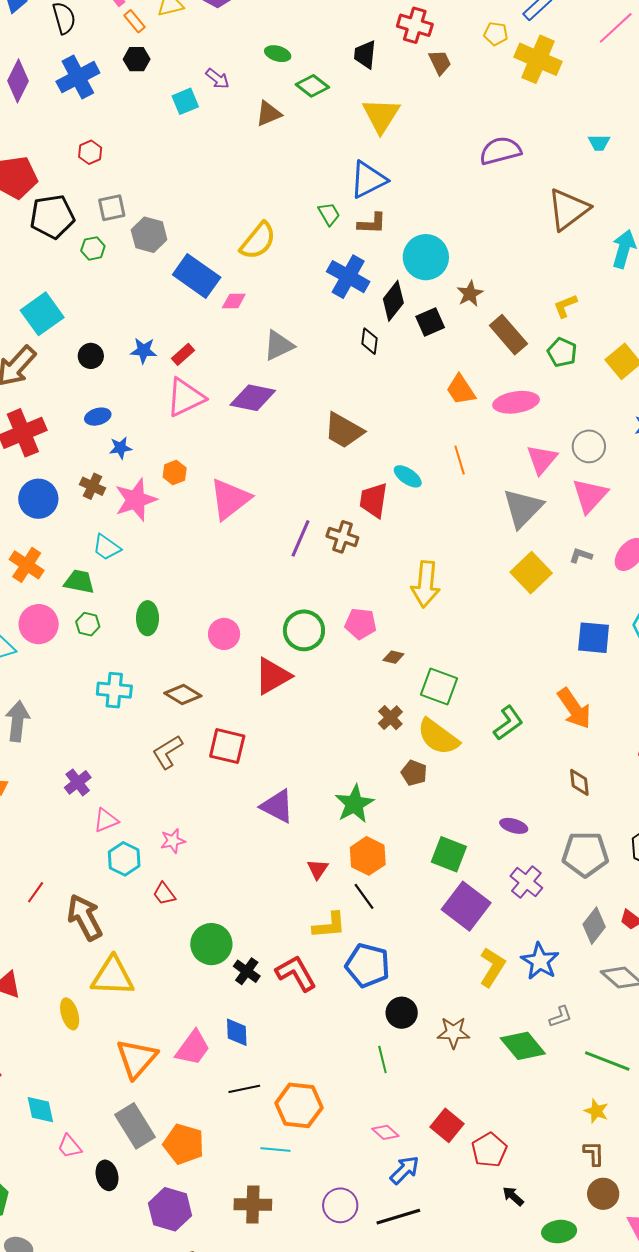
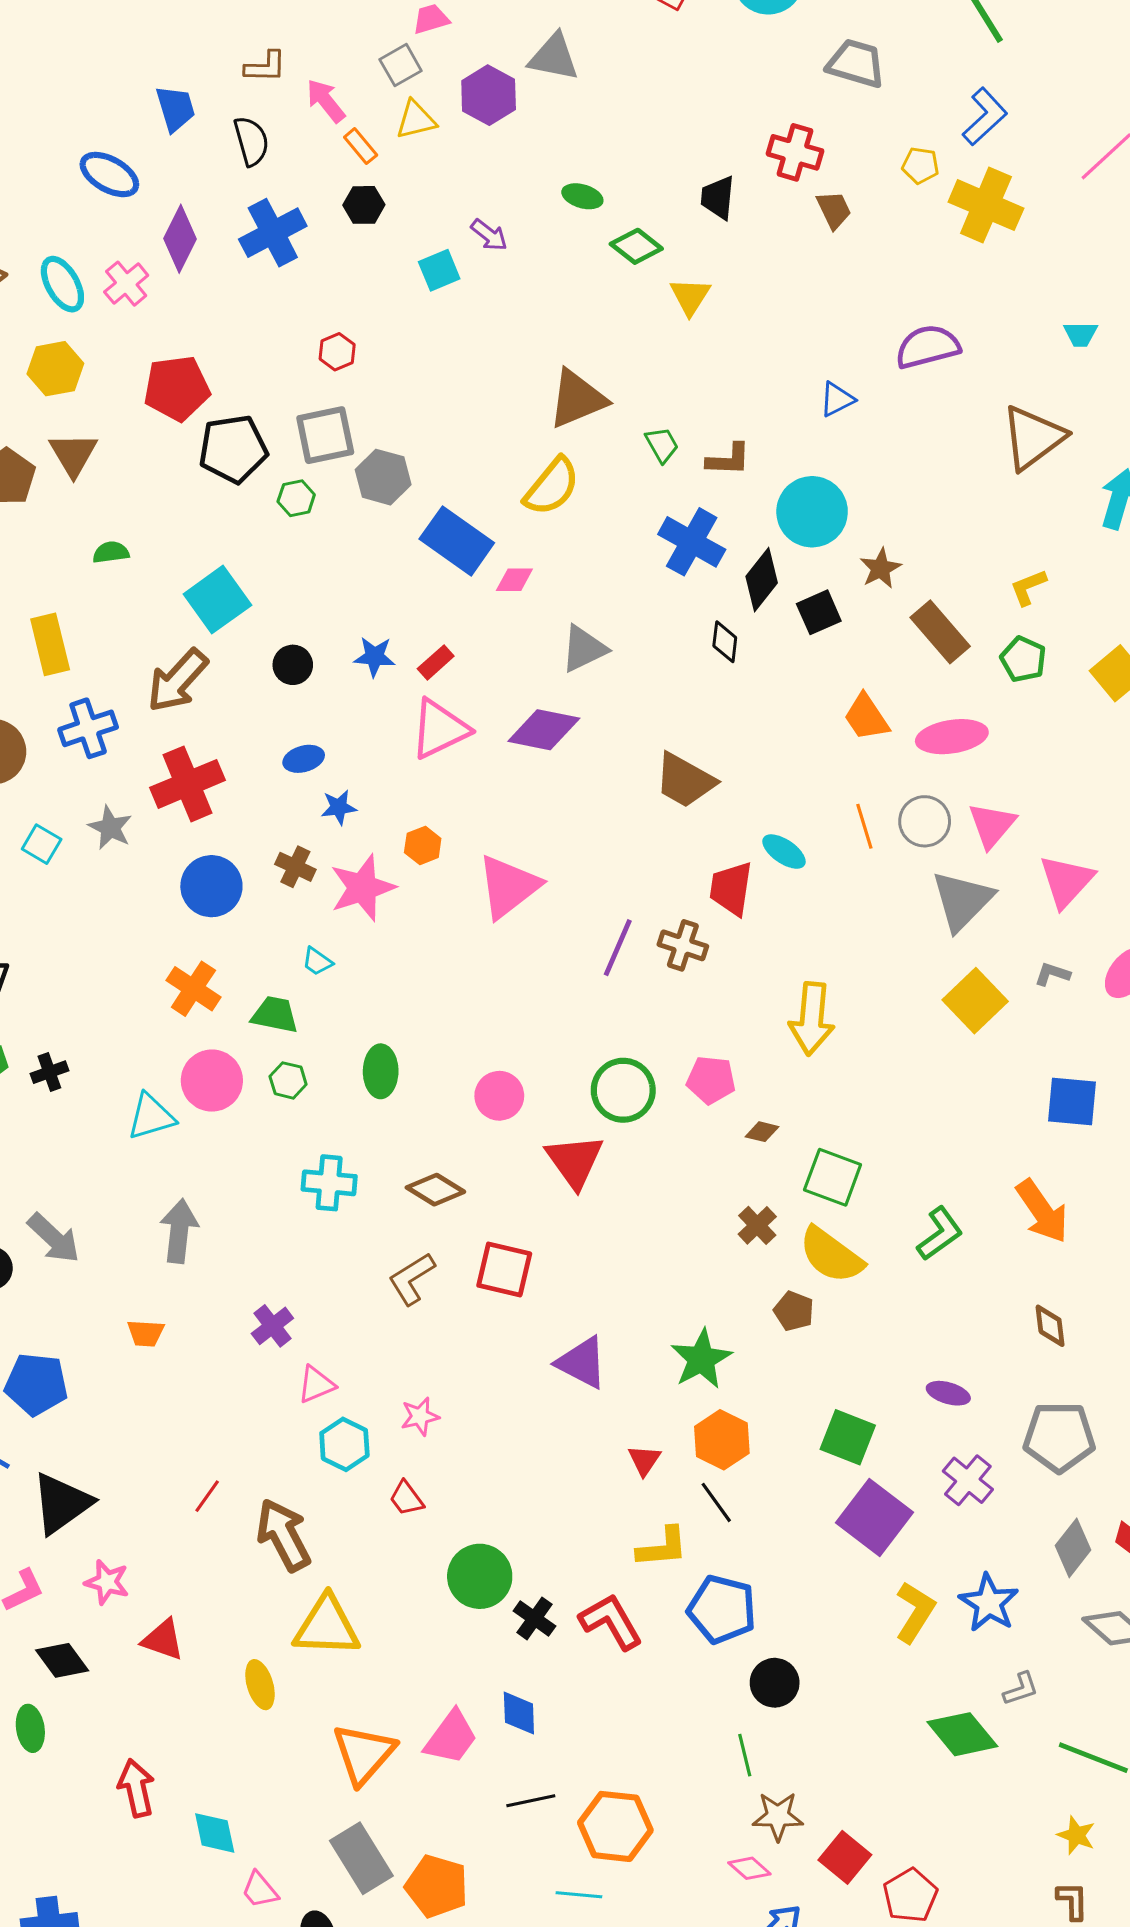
brown triangle: (269, 114) -> (577, 399), moved, size x1.5
yellow triangle: (381, 115) -> (690, 296), moved, size x0.7
red hexagon: (90, 152) -> (337, 352), moved
blue triangle: (368, 180) -> (837, 399), moved, size x0.6
gray square: (112, 208) -> (325, 435), size x1.4
gray circle: (589, 446) -> (925, 821), moved
cyan trapezoid: (107, 547) -> (317, 961), size x0.7
red triangle: (273, 676) -> (575, 1161), turned -36
brown star: (453, 1033) -> (778, 1816), moved

